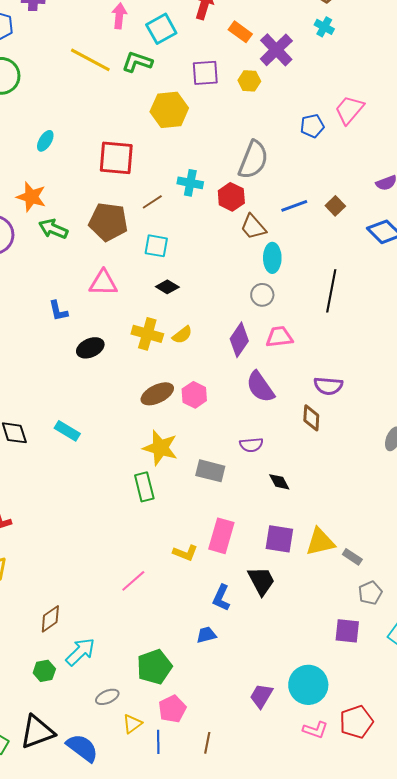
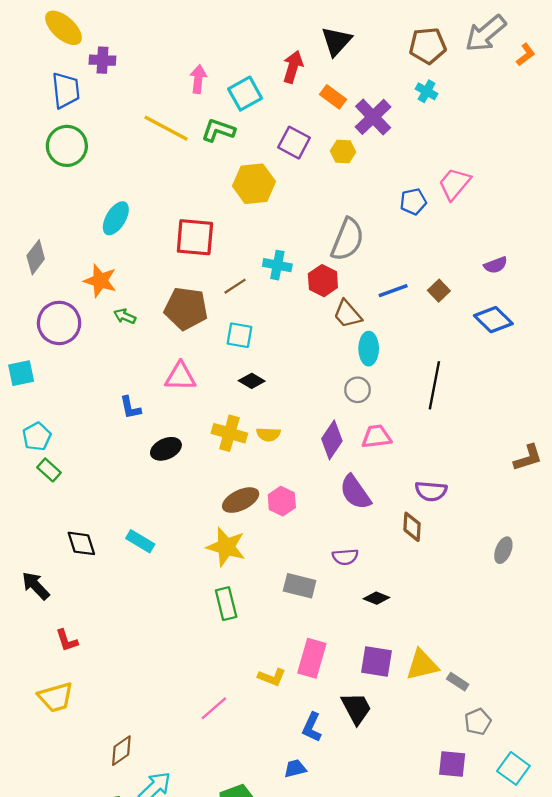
purple square: (205, 73) -> (294, 143), turned 32
cyan ellipse: (45, 141) -> (116, 218), size x1.4
green arrow: (53, 229) -> (125, 316), size x0.7
yellow semicircle: (182, 335) -> (268, 434), turned 40
yellow star: (160, 448) -> (226, 547), moved
black diamond: (279, 482) -> (376, 598), turned -40

